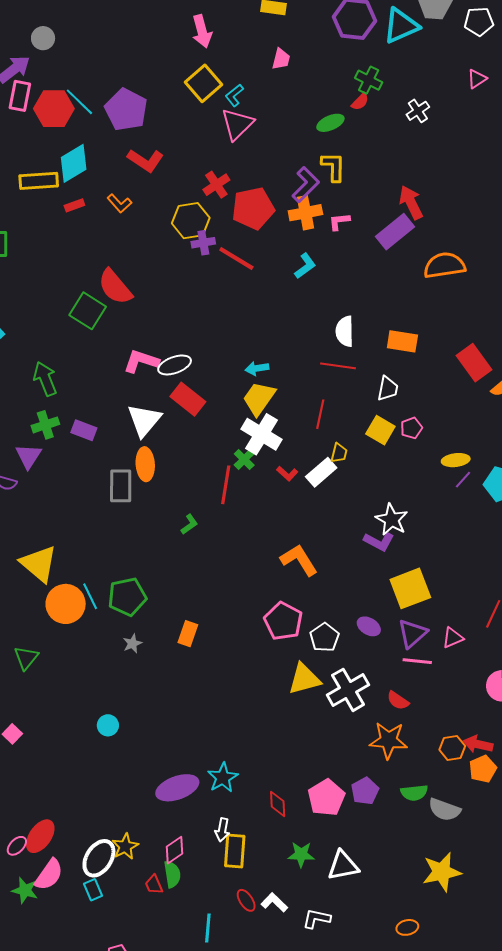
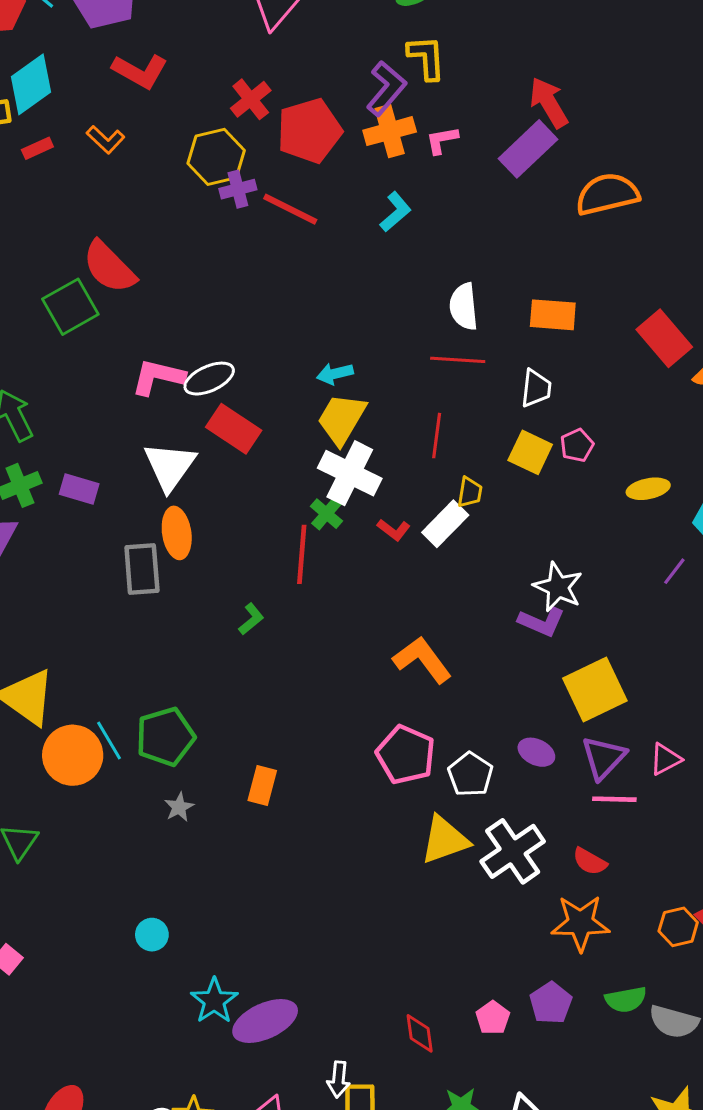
green square: (88, 311) -> (70, 307), turned 33
purple line: (463, 480) -> (674, 571), moved
cyan star: (223, 778) -> (214, 1001), moved
pink pentagon: (326, 798) -> (493, 1018), size x0.6

